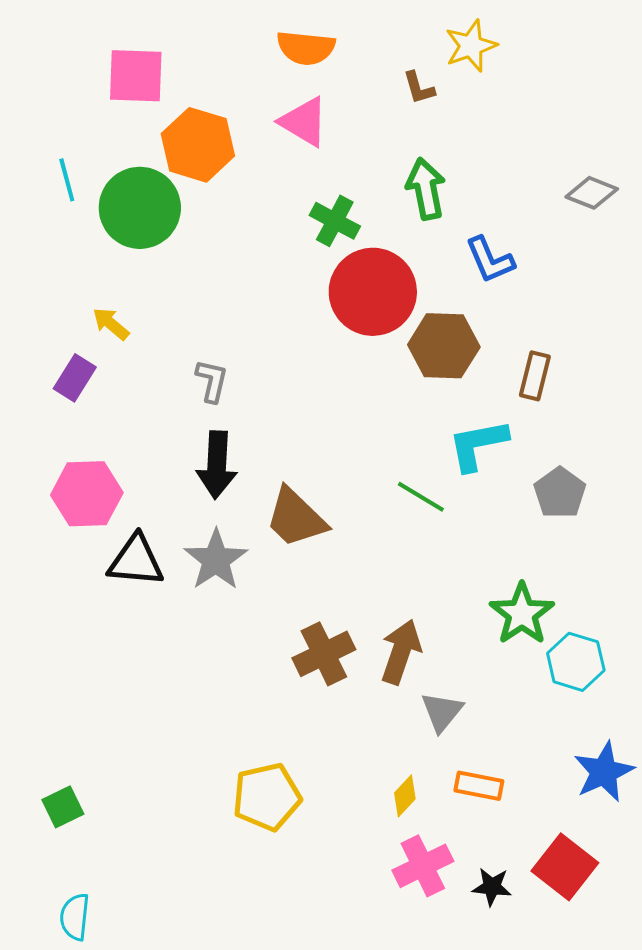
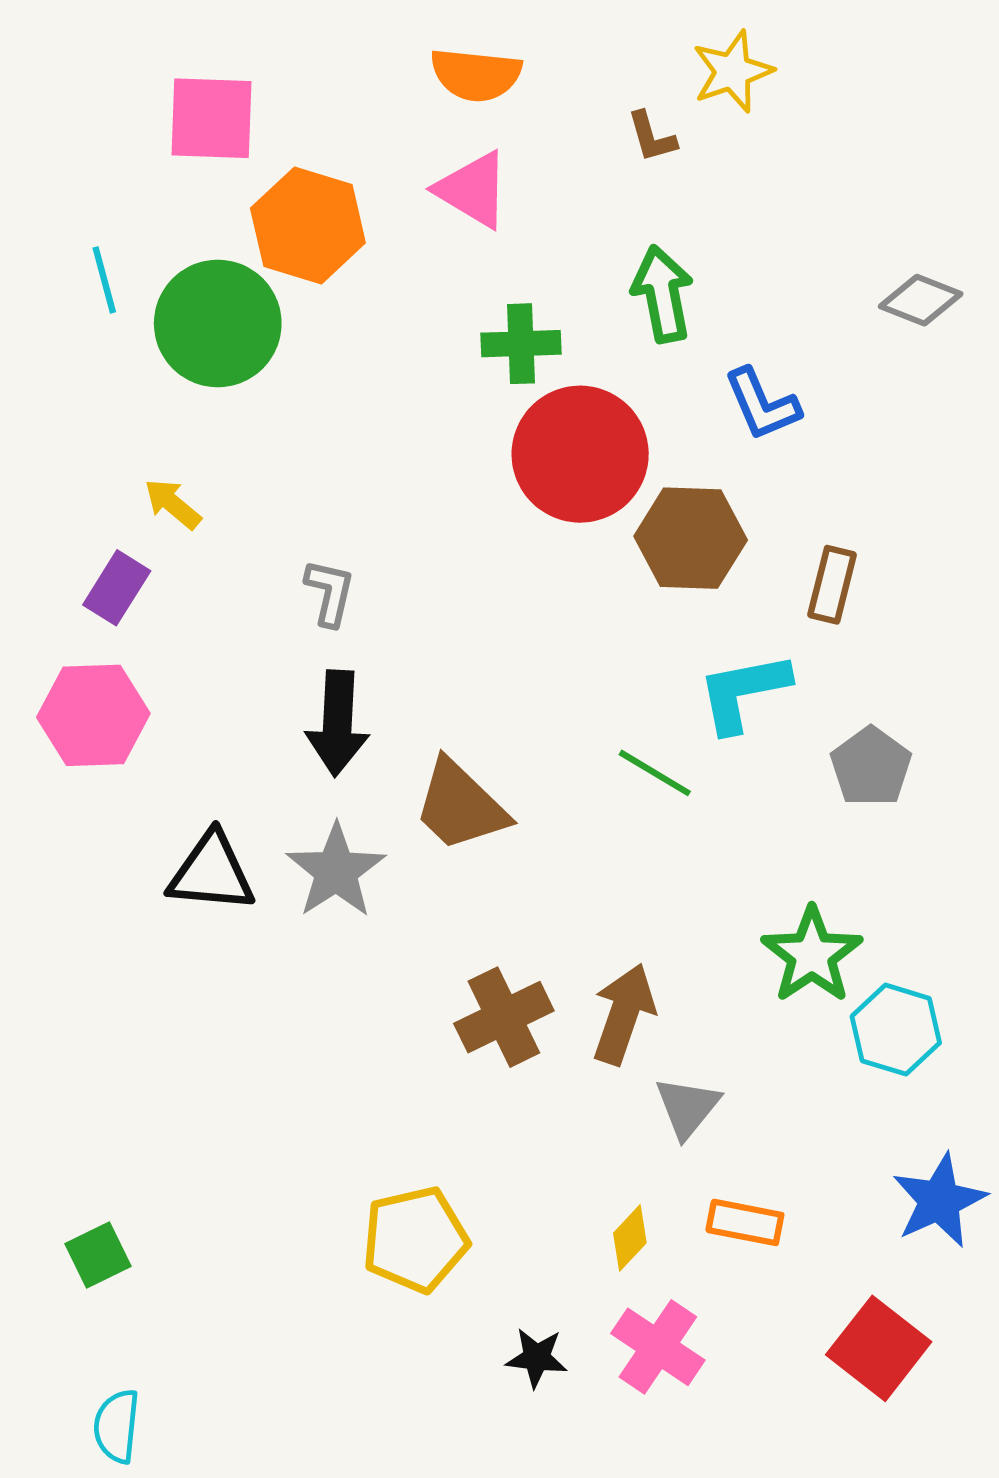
green cross: (335, 221) -> (521, 344), turned -30
pink hexagon: (87, 494) -> (93, 715), moved
pink cross: (423, 866) -> (658, 1347), turned -30
black star: (492, 887) -> (537, 1358), moved

